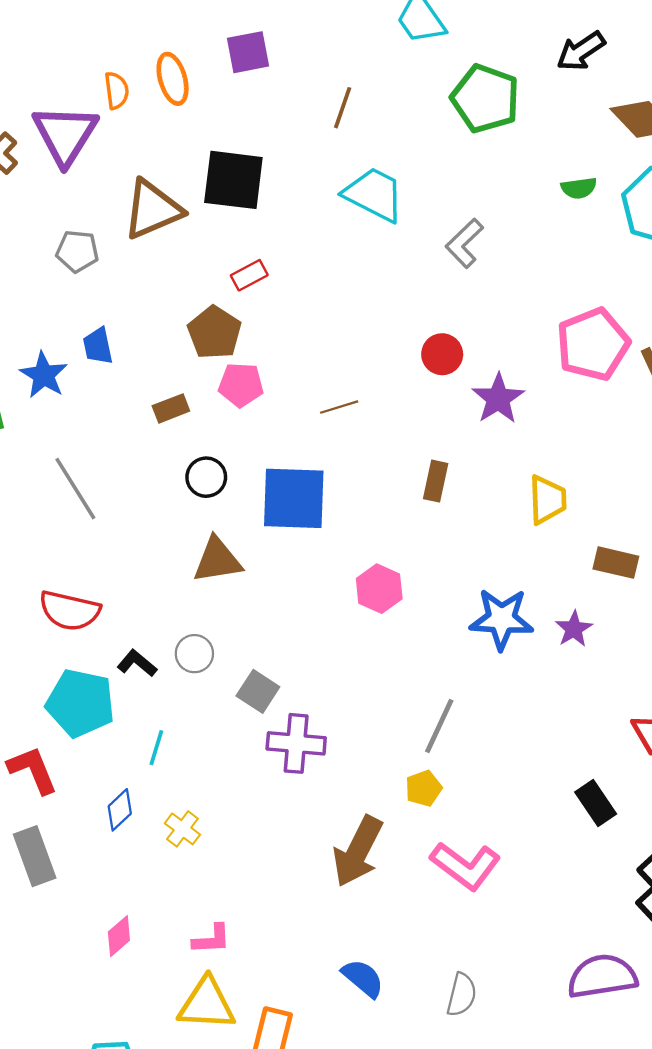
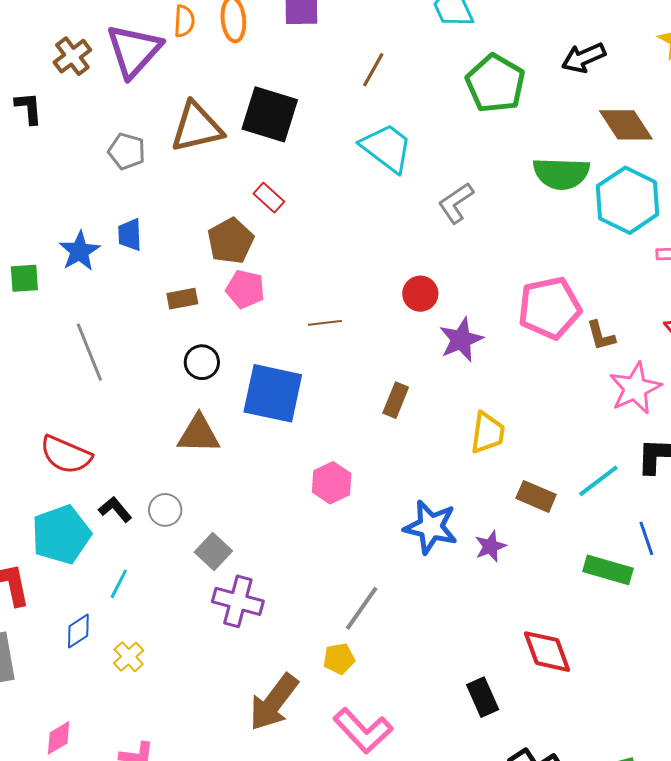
green semicircle: (579, 188) -> (561, 173), size x1.8
red rectangle: (249, 275) -> (269, 198), turned 60
cyan pentagon: (80, 703) -> (61, 535), turned 30

